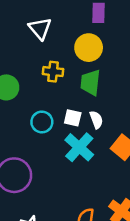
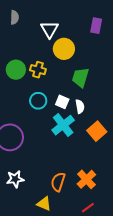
yellow circle: (89, 48) -> (64, 49), moved
yellow cross: (53, 72) -> (38, 70), moved

